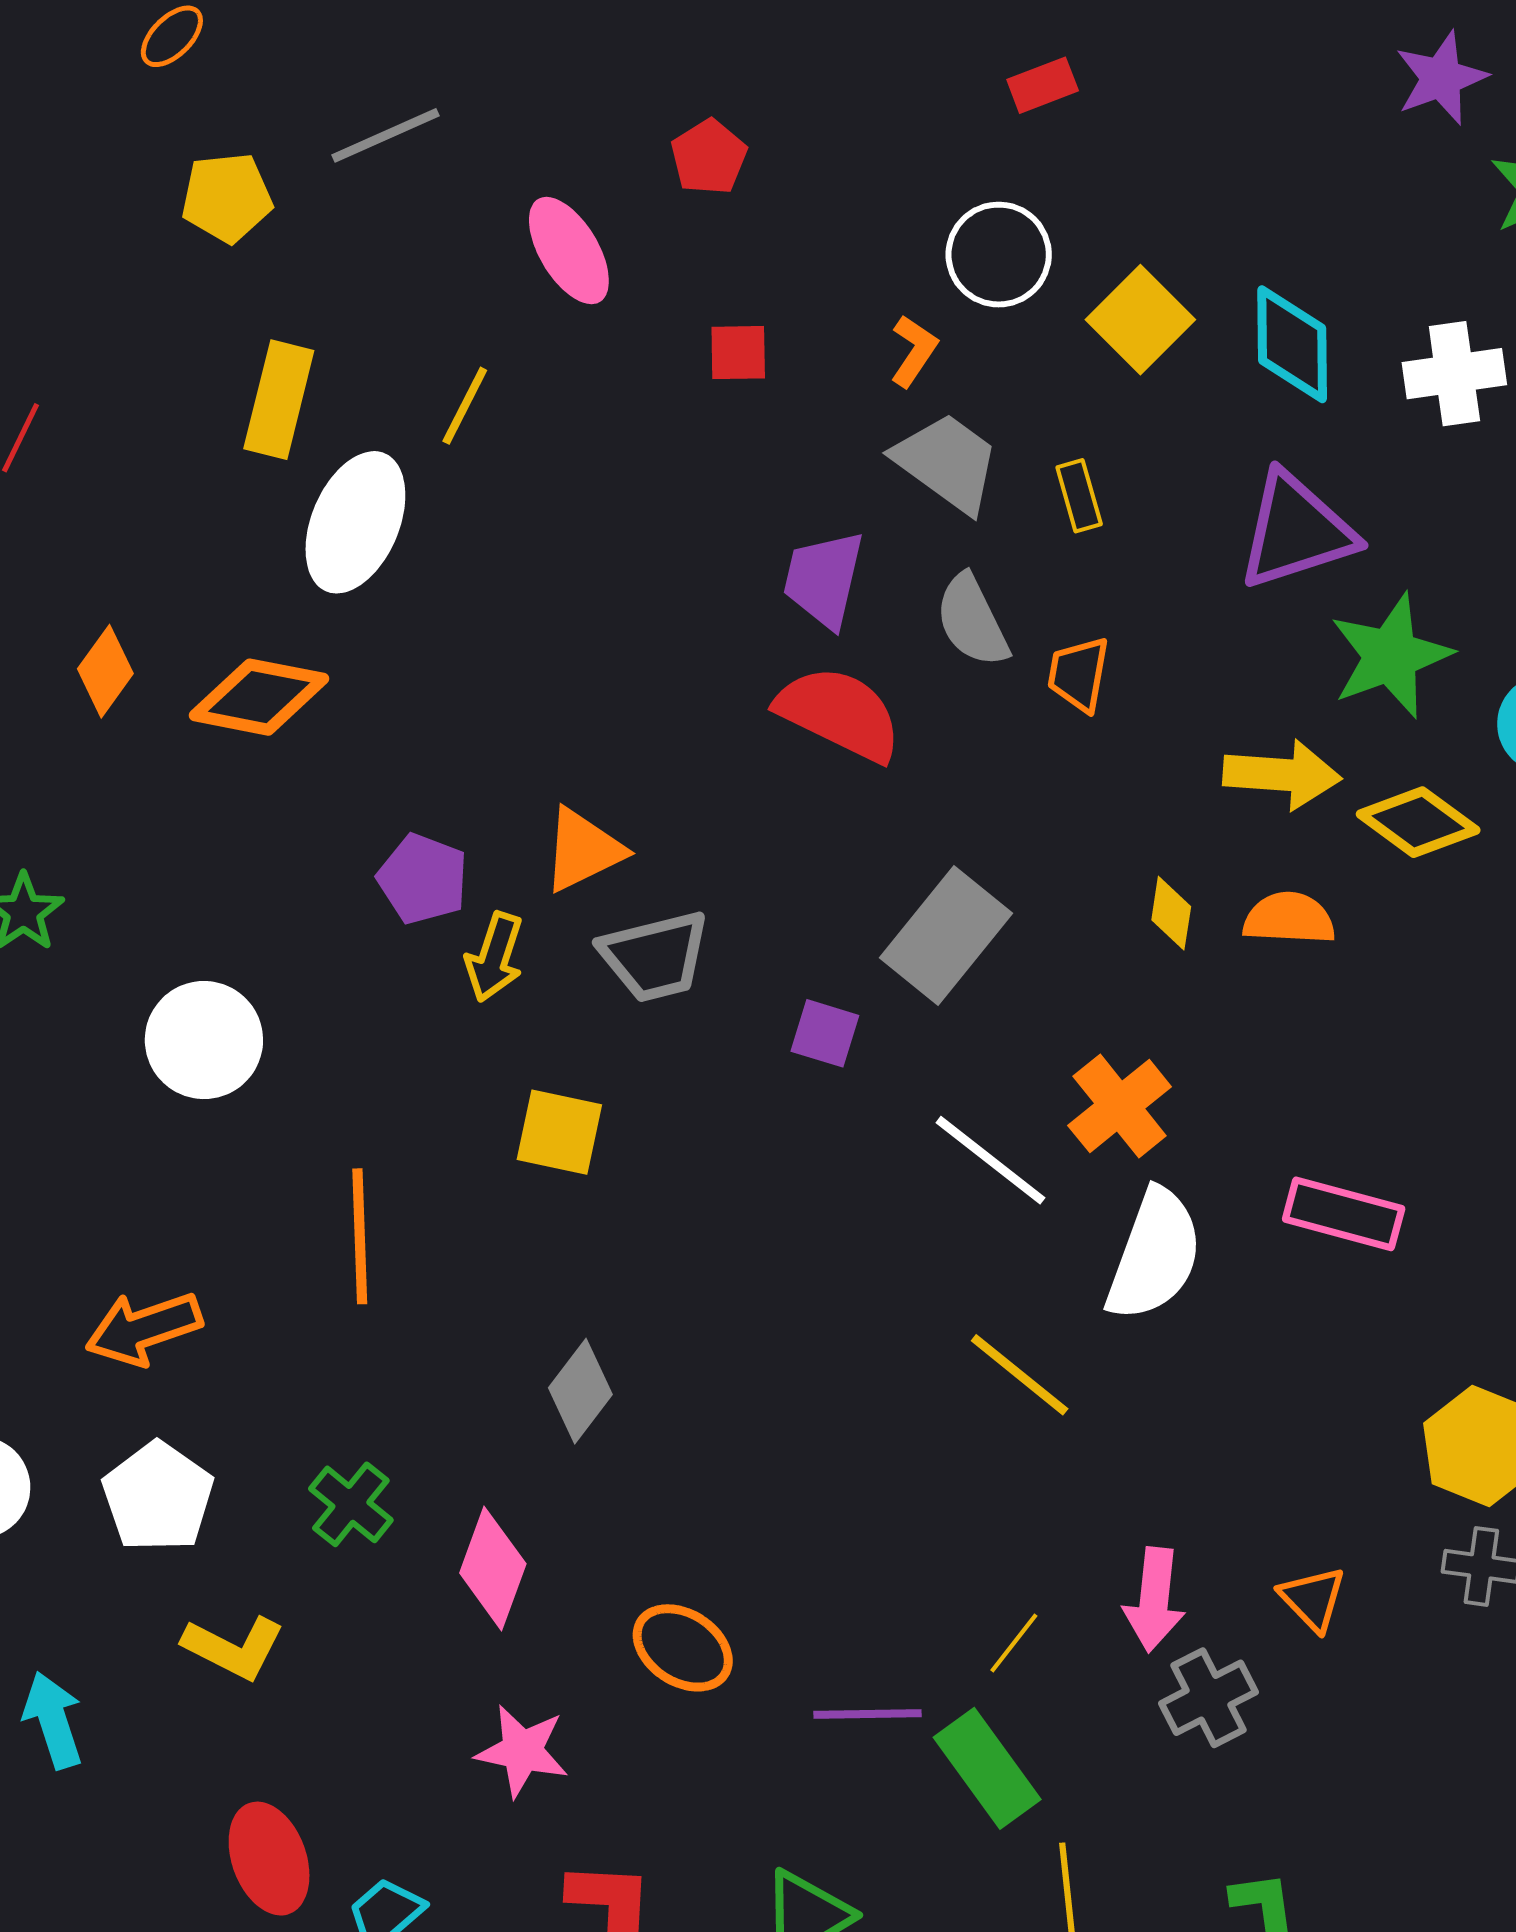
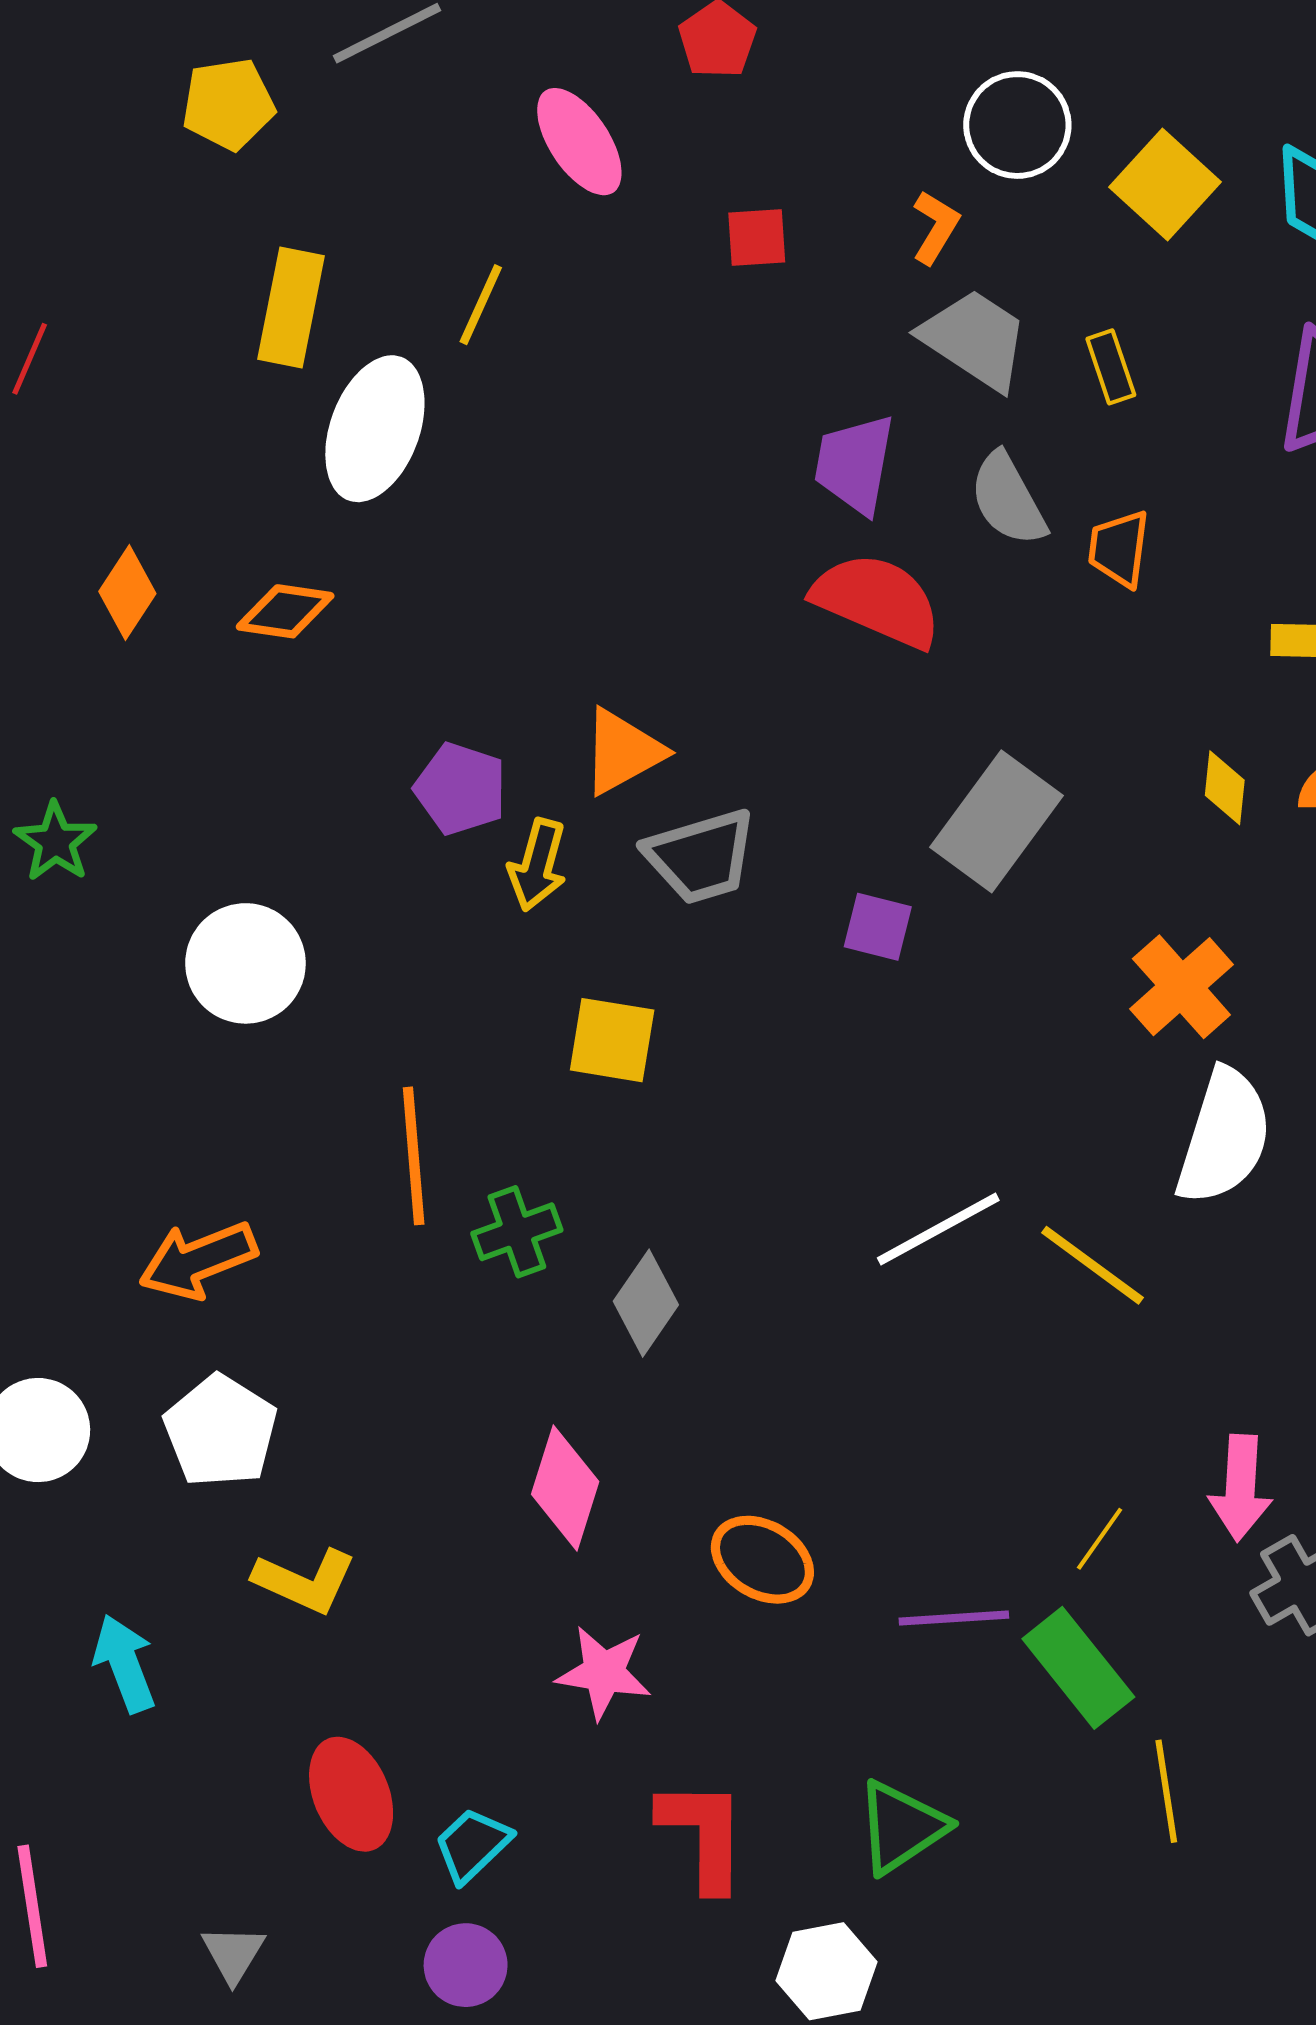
orange diamond: (259, 697) -> (285, 611), size x0.7
white line: (990, 1160) -> (938, 1229), moved, turned -64
green cross: (351, 1504) -> (517, 1232), moved, turned 34

